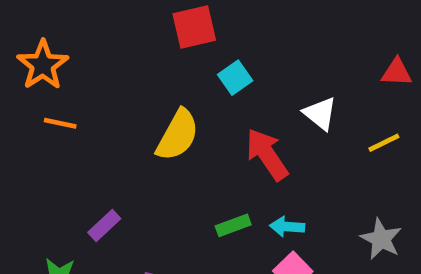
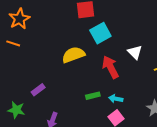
cyan square: (235, 78) -> (100, 33), size x1.5
orange line: (60, 123) -> (13, 43), moved
yellow semicircle: (178, 135) -> (73, 55), turned -145

